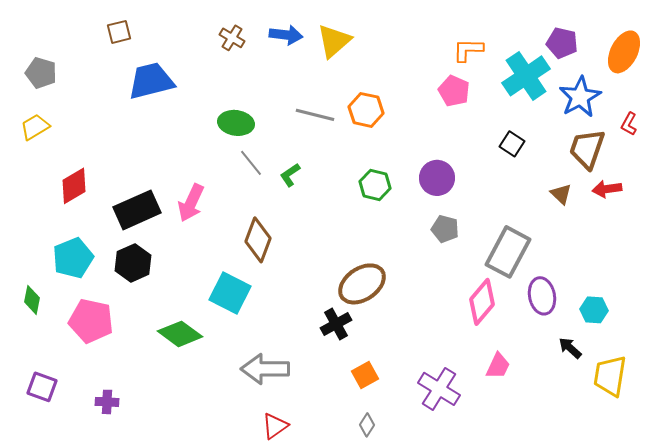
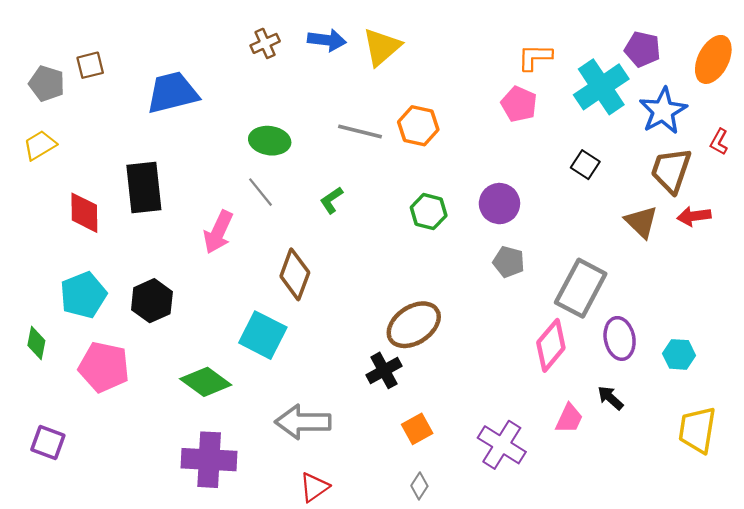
brown square: (119, 32) -> (90, 65), moved
brown cross: (232, 38) -> (265, 43), turned 35
gray line: (251, 163) -> (261, 192), moved
red diamond: (74, 186) -> (84, 213), turned -60
brown triangle: (561, 194) -> (641, 222), size x1.4
black rectangle: (137, 210) -> (144, 188), moved, turned -72
black arrow: (570, 348) -> (610, 398), moved
purple cross: (107, 402) -> (209, 460), moved, size x2.0

